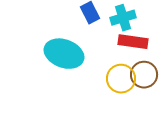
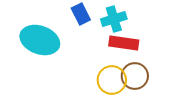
cyan ellipse: (64, 54) -> (40, 40), moved

